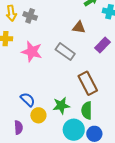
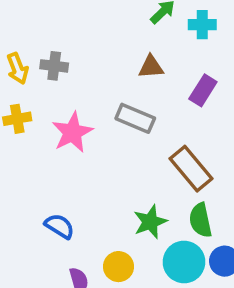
pink star: (32, 52) -> (72, 132), turned -30
blue semicircle: (28, 100) -> (60, 226), moved
yellow circle: (38, 115) -> (119, 267), moved

